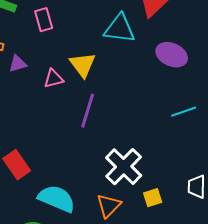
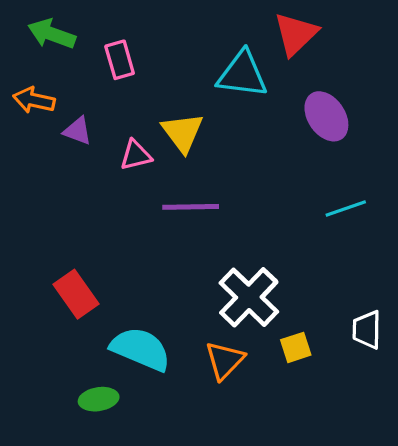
purple ellipse: (172, 55) -> (326, 116), turned 32
purple triangle: (18, 64) -> (78, 131), turned 36
purple line: (88, 111) -> (191, 207), turned 72

